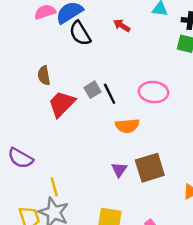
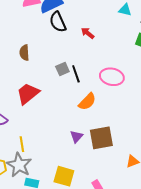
red arrow: (122, 25) -> (88, 33), moved
red trapezoid: (62, 104) -> (28, 94), moved
orange semicircle: (127, 126) -> (87, 102), turned -48

